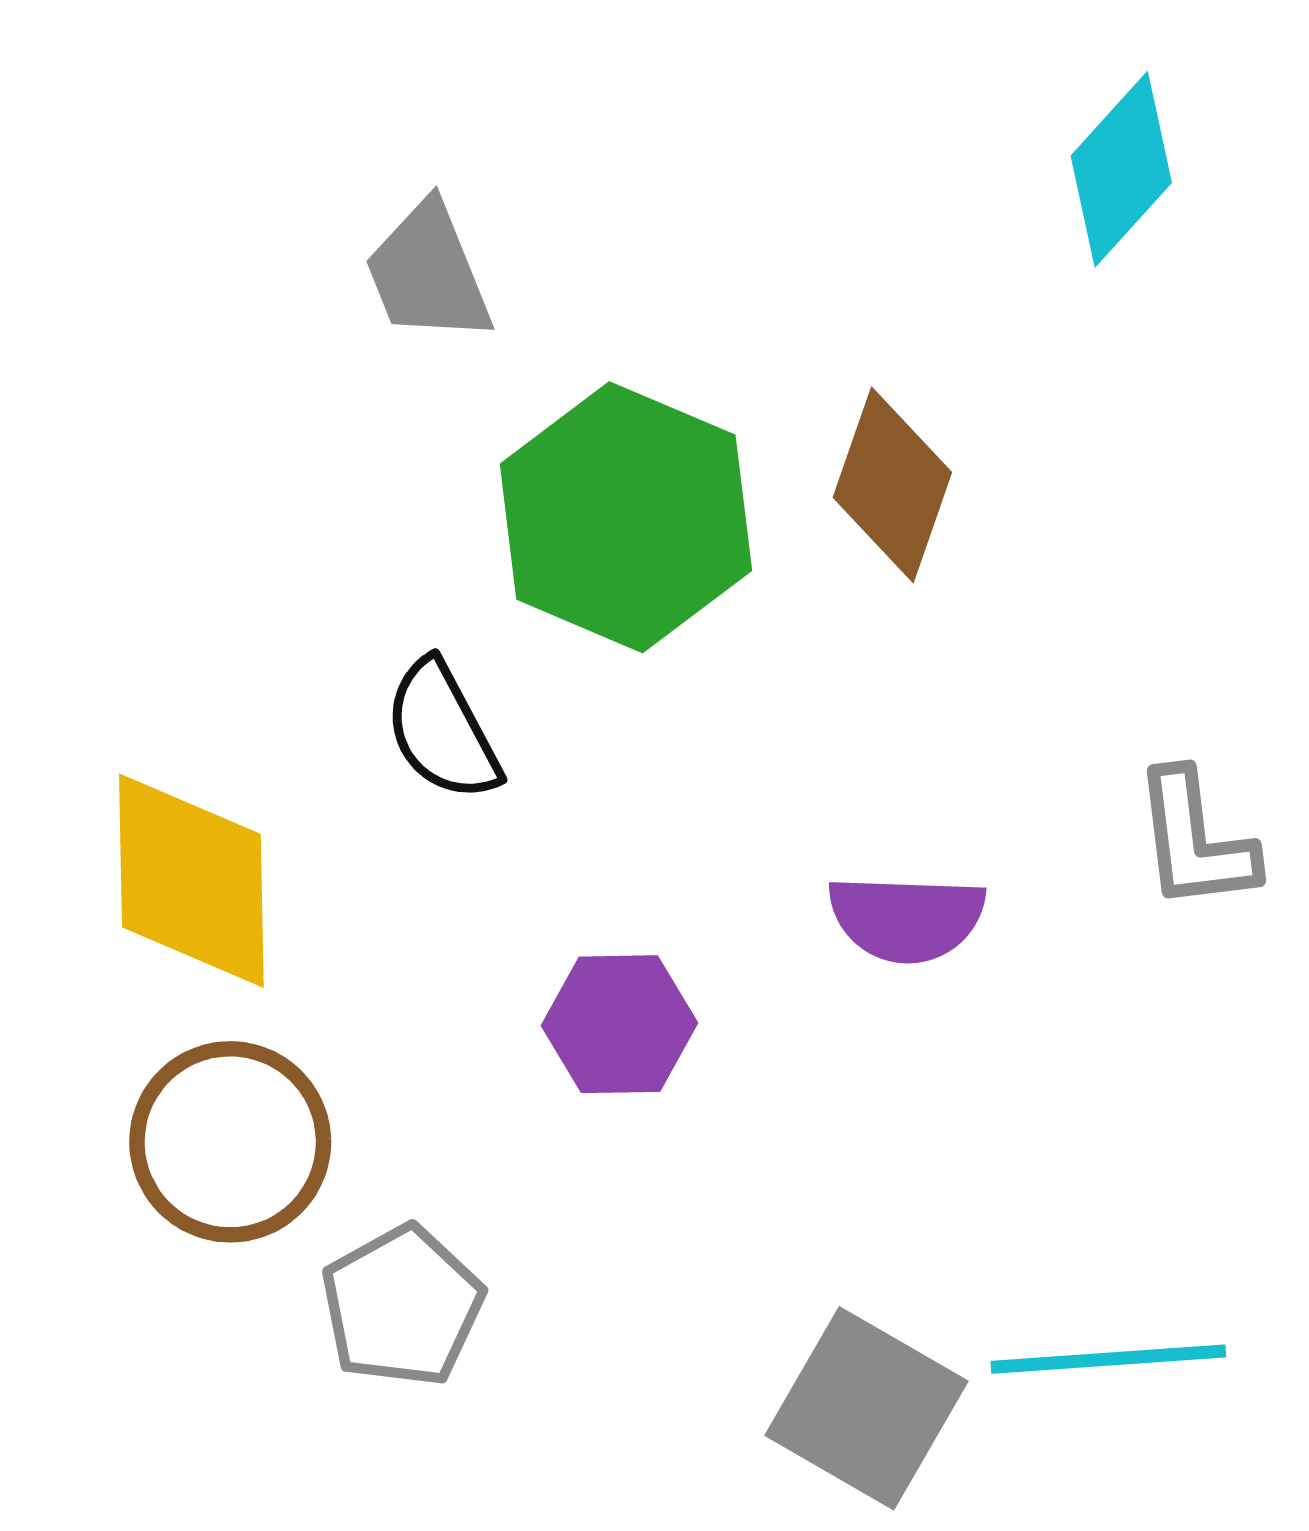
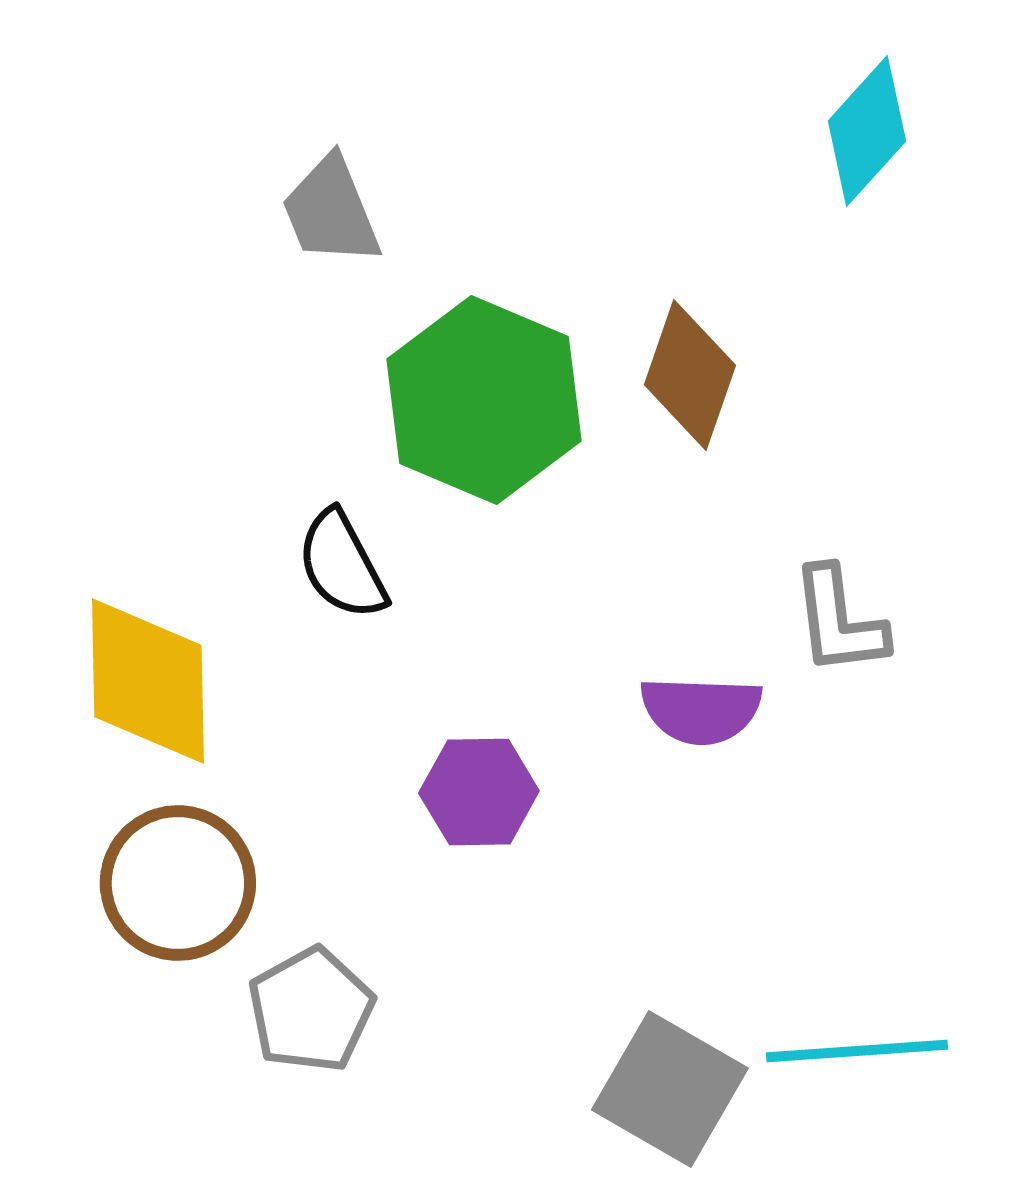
gray L-shape: (1195, 841) -> (839, 621), moved

